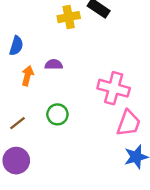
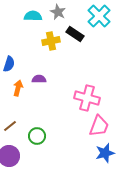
green circle: (57, 114) -> (37, 136), moved

